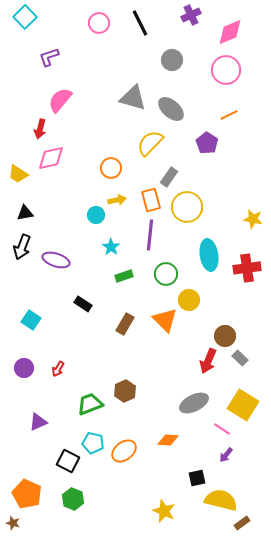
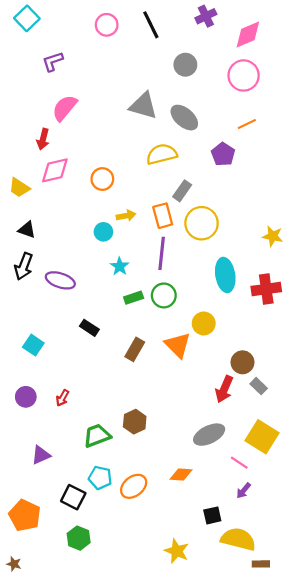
yellow semicircle: (150, 143) -> (162, 154), turned 32
orange circle: (111, 168) -> (102, 179), moved
black triangle: (25, 213) -> (27, 230), turned 30
green circle: (166, 274) -> (164, 295), moved
orange pentagon: (27, 494) -> (25, 515), moved
brown rectangle: (242, 523) -> (261, 564), turned 35

